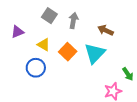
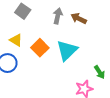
gray arrow: (73, 20) -> (58, 16), moved
brown arrow: (106, 30) -> (79, 18), moved

